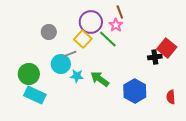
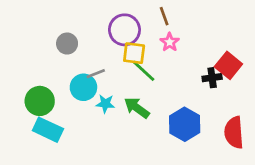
pink star: (116, 25) -> (170, 42), moved
yellow square: (83, 39) -> (134, 53), moved, turned -36
green line: (108, 39) -> (144, 71), moved
red semicircle: (171, 97) -> (234, 132), size x1.6

